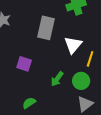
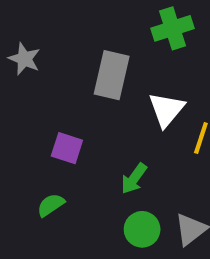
green circle: (81, 81) -> (142, 229), moved
green semicircle: (29, 103) -> (51, 205), moved

